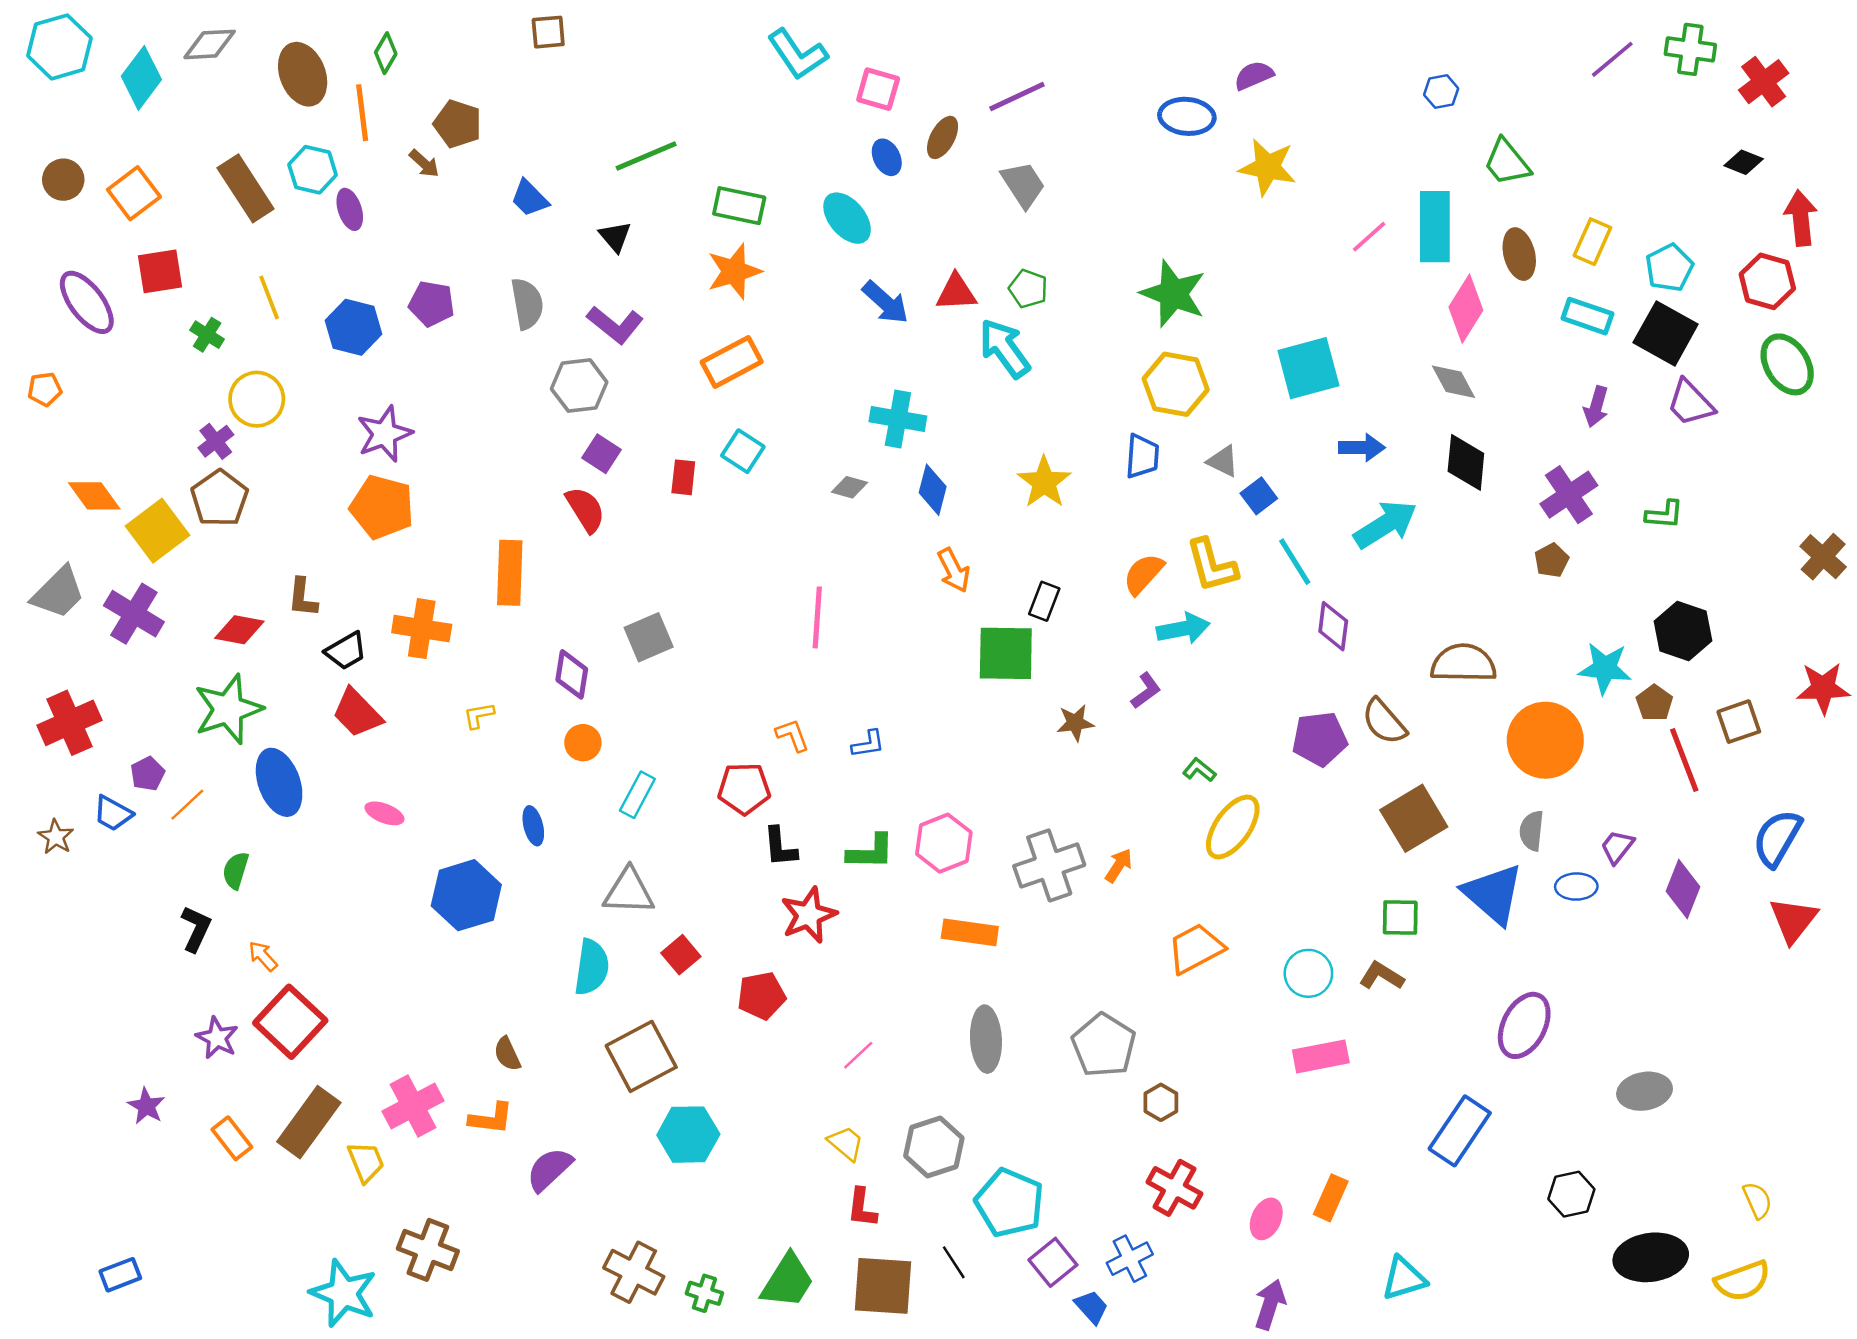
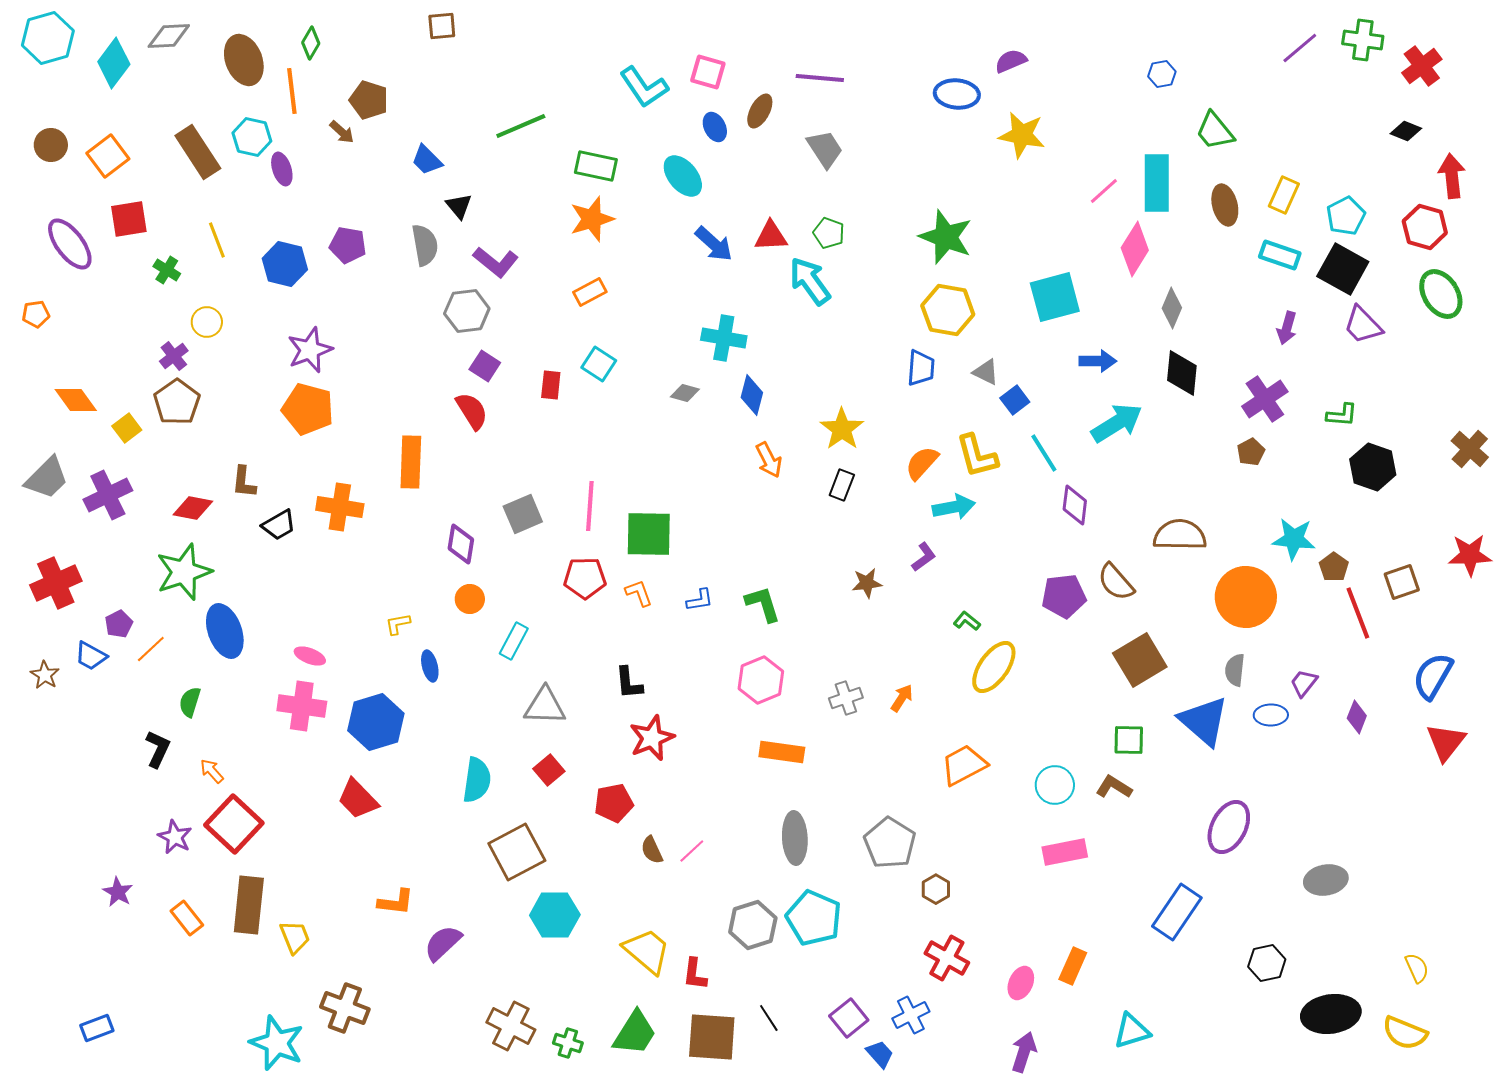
cyan L-shape: (797, 54) -> (644, 87), moved
purple line: (1017, 97) -> (820, 78), turned 30
black triangle: (615, 237) -> (459, 206), moved
pink diamond: (1466, 309) -> (1135, 249), moved
orange rectangle: (732, 362) -> (590, 292), size x0.7
gray diamond: (1454, 382) -> (1172, 308), turned 51
yellow circle: (257, 399) -> (207, 322), size x0.7
yellow star: (1044, 482) -> (842, 429), moved
yellow square: (158, 531) -> (127, 428), size x0.6
purple cross: (134, 614) -> (108, 495), turned 33
pink line: (817, 617) -> (590, 506), moved
black hexagon: (1683, 631) -> (1373, 467), moved
green square: (1006, 653) -> (649, 534), moved
red trapezoid: (357, 713) -> (358, 799), moved
yellow L-shape: (479, 715) -> (398, 624), moved
red pentagon: (744, 789) -> (585, 578), moved
green L-shape: (871, 852) -> (763, 604), moved, turned -108
gray cross: (1049, 865) -> (846, 698), size x0.6
purple diamond: (1683, 889) -> (1357, 717), size x0.7
gray triangle: (629, 891) -> (545, 706), moved
brown semicircle: (507, 1054) -> (652, 850), moved
pink cross: (413, 1106) -> (302, 706), moved, turned 36
brown rectangle: (309, 1122) -> (249, 905), turned -30
yellow trapezoid: (846, 1143) -> (647, 951), moved, size x1.6
cyan pentagon: (1010, 1203) -> (814, 918), moved
yellow semicircle: (1742, 1281) -> (1405, 1033), turned 42

